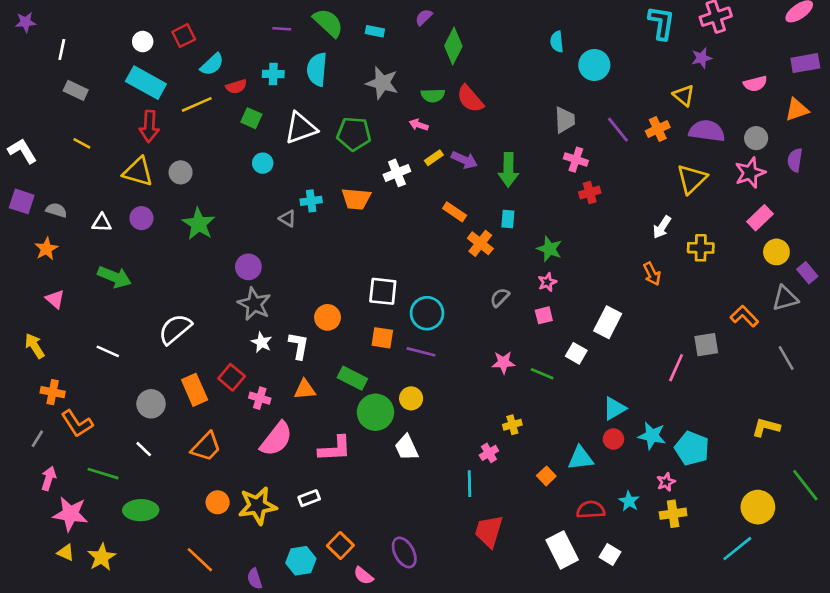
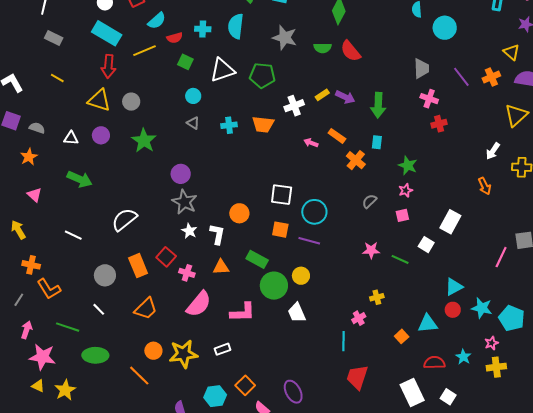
pink arrow: (419, 125) -> (311, 143), moved
gray triangle: (287, 218) -> (193, 123), moved
orange line: (200, 560) -> (139, 376), moved

